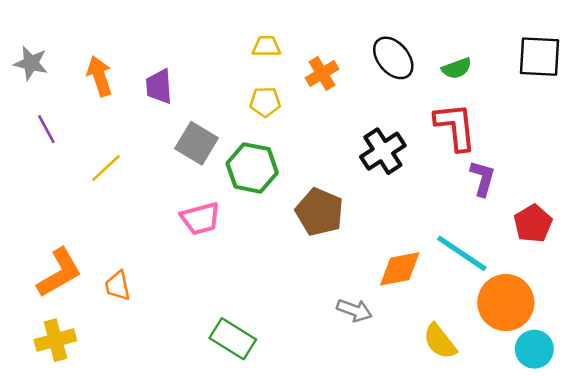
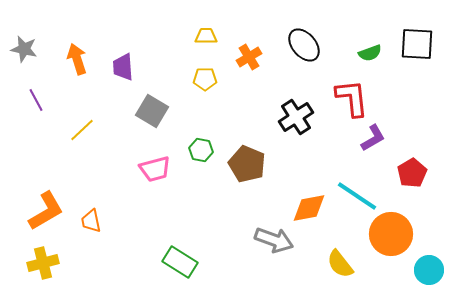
green semicircle: (457, 68) -> (370, 53), moved
green hexagon: (252, 168) -> (201, 150), moved, size x0.6
purple L-shape: (483, 178) -> (373, 138), turned 44
gray arrow: (354, 310) -> (274, 240), size x1.4
cyan circle: (534, 349) -> (429, 270), moved

